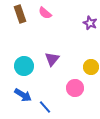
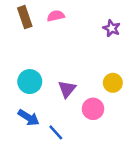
pink semicircle: (45, 13) -> (56, 16), turned 128
purple triangle: (52, 59) -> (67, 89), moved

